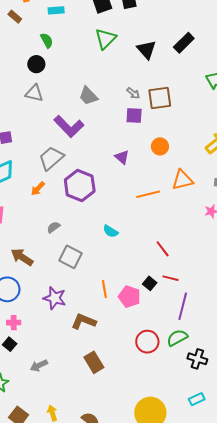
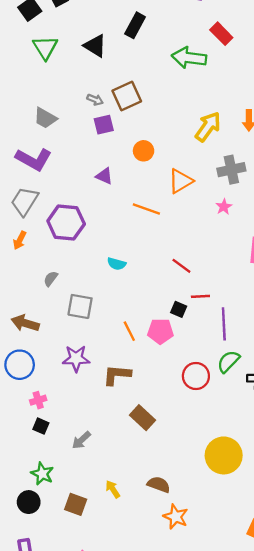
orange line: (148, 194) -> (146, 209), turned 50

